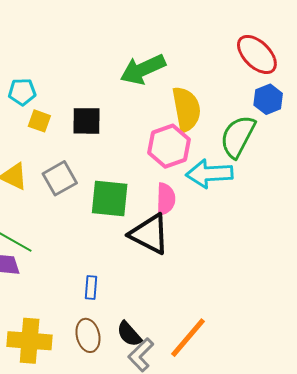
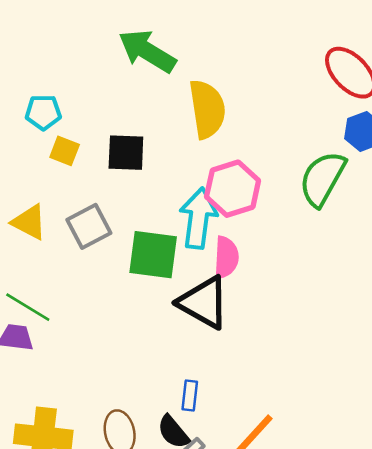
green arrow: (143, 69) -> (147, 51), moved, turned 54
yellow semicircle: (186, 109) -> (207, 109), moved
cyan arrow: (209, 174) -> (198, 218), moved, turned 99
blue rectangle: (91, 288) -> (190, 395), moved

